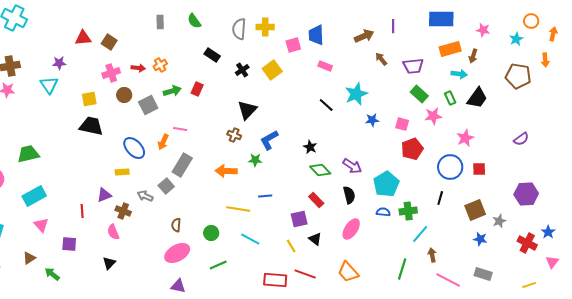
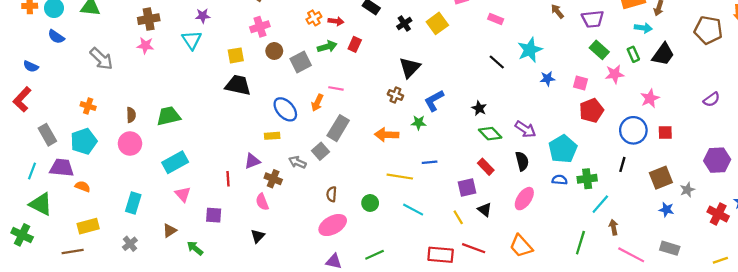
red arrow: (138, 68) -> (336, 21), moved
green line: (218, 265) -> (375, 255), moved

